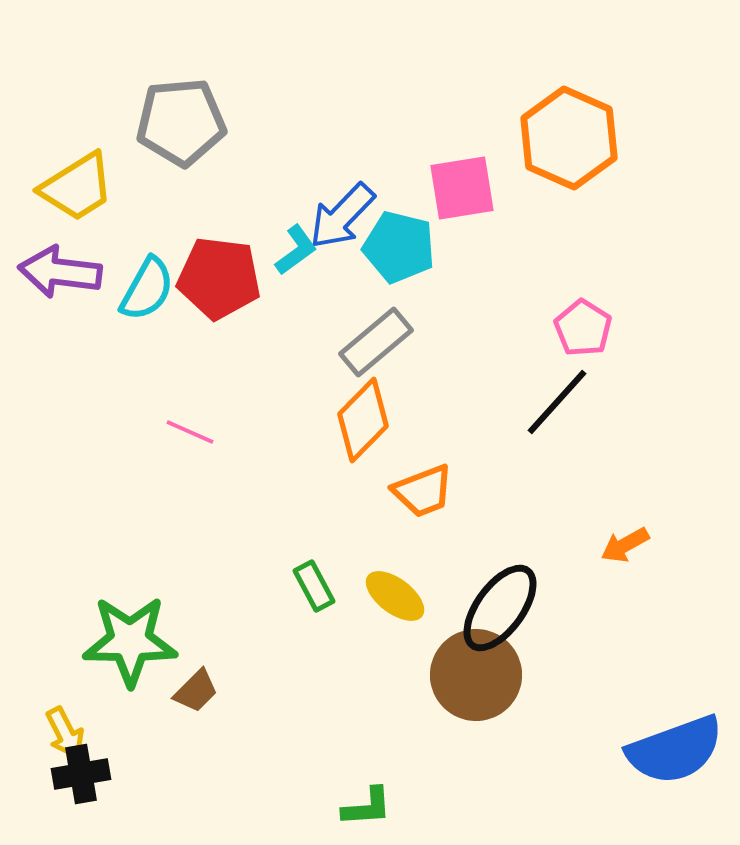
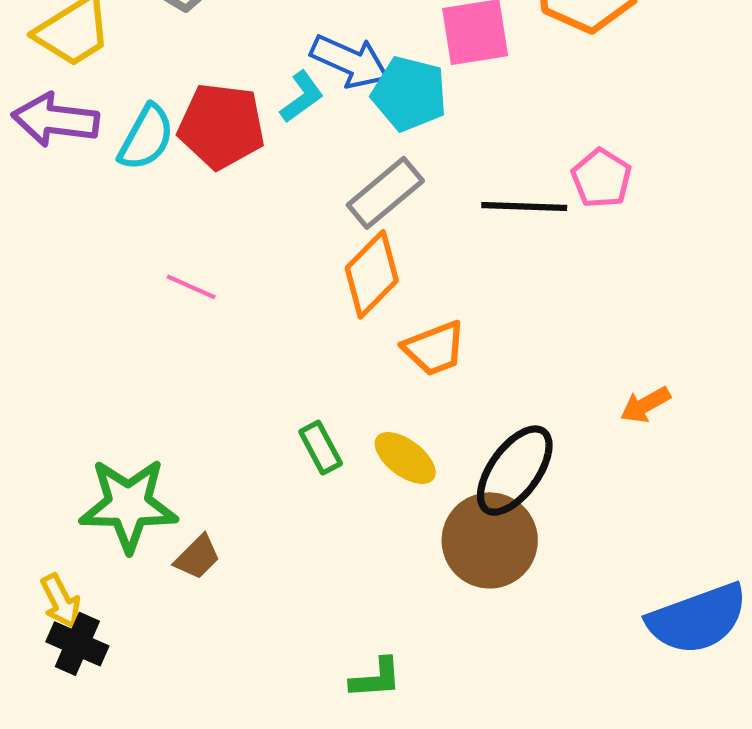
blue arrow: (342, 216) -> (350, 61), turned -110
black line: (557, 402) -> (524, 206), moved, turned 50
black cross: (81, 774) -> (77, 644), turned 34

